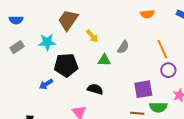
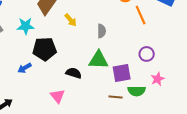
gray semicircle: (123, 47) -> (102, 31), turned -32
orange line: (162, 49) -> (141, 15), moved
green triangle: (104, 60) -> (99, 60), moved, size x1.5

